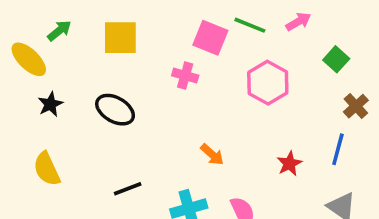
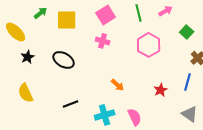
green line: (250, 25) -> (139, 13), turned 54
green arrow: (59, 31) -> (41, 13), moved
pink square: (210, 38) -> (106, 15), moved, turned 36

